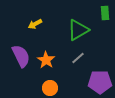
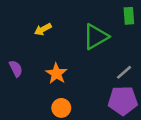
purple semicircle: (21, 56) -> (16, 69), moved, size x0.6
gray line: (78, 58) -> (124, 72), moved

